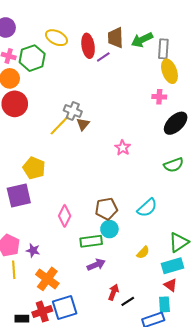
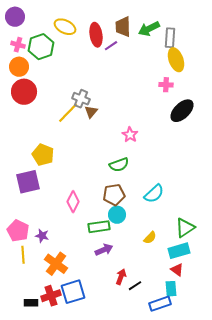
green semicircle: (174, 165) -> (119, 165), moved

